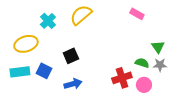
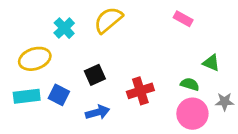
green triangle: (158, 47) -> (211, 63), turned -32
gray star: (160, 65) -> (225, 102), moved
red cross: (122, 78) -> (140, 91), moved
pink circle: (144, 85) -> (192, 114), size x1.5

